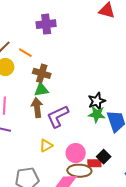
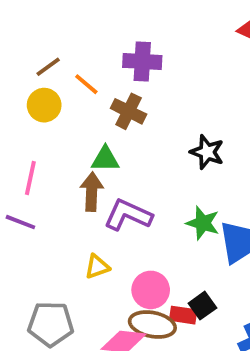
purple cross: (46, 24) -> (142, 61), moved
brown cross: (42, 73) -> (129, 111), moved
black star: (97, 101) -> (207, 152), moved, turned 30
purple L-shape: (58, 116) -> (128, 215), turned 40

